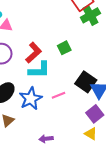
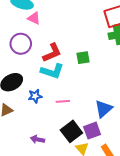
black square: (86, 82) -> (71, 131), moved
blue star: (31, 99) -> (35, 96), size x0.6

